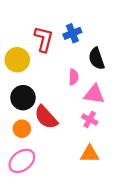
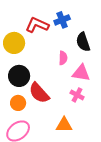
red L-shape: (44, 39) -> (37, 25), turned -80
orange triangle: (90, 154) -> (64, 125), moved

